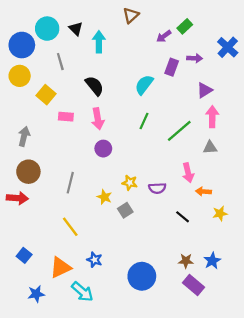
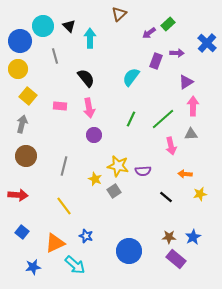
yellow square: (46, 95) -> (28, 96), moved
green line: (144, 121) -> (131, 119), moved
pink arrow: (188, 173) -> (171, 146), moved
yellow star: (130, 183) -> (118, 166), size x1.5
red arrow: (17, 198) -> (18, 195), moved

